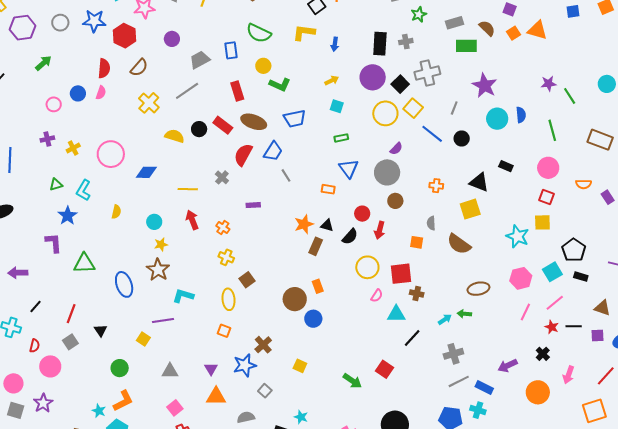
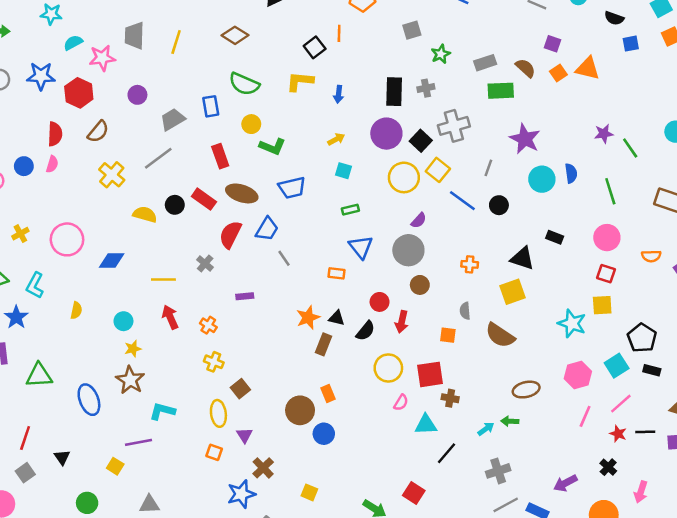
purple triangle: (211, 369) -> (244, 435), moved

